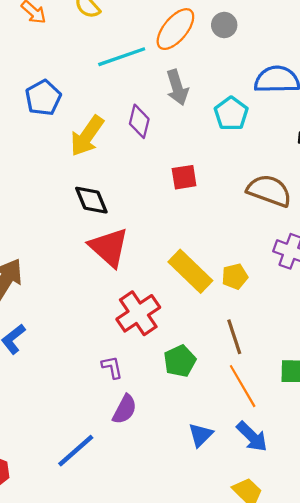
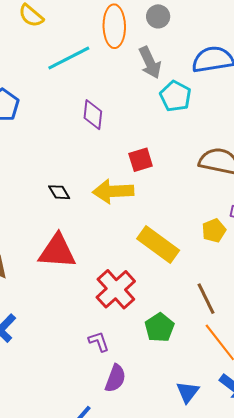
orange ellipse: (175, 29) -> (114, 26), turned -33
gray arrow: (177, 87) -> (150, 63), moved
yellow arrow: (87, 136) -> (113, 191), moved, turned 60
black diamond: (91, 200) -> (59, 192), size x0.7
red triangle: (109, 247) -> (57, 251), moved, turned -30
yellow pentagon: (235, 276) -> (214, 231), moved

